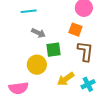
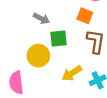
pink semicircle: (19, 88) -> (16, 83), turned 90

